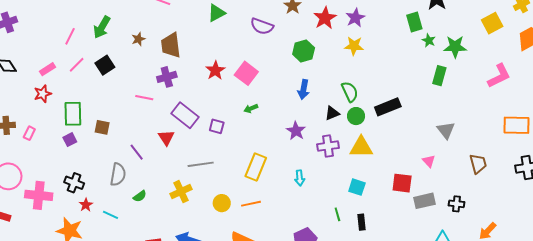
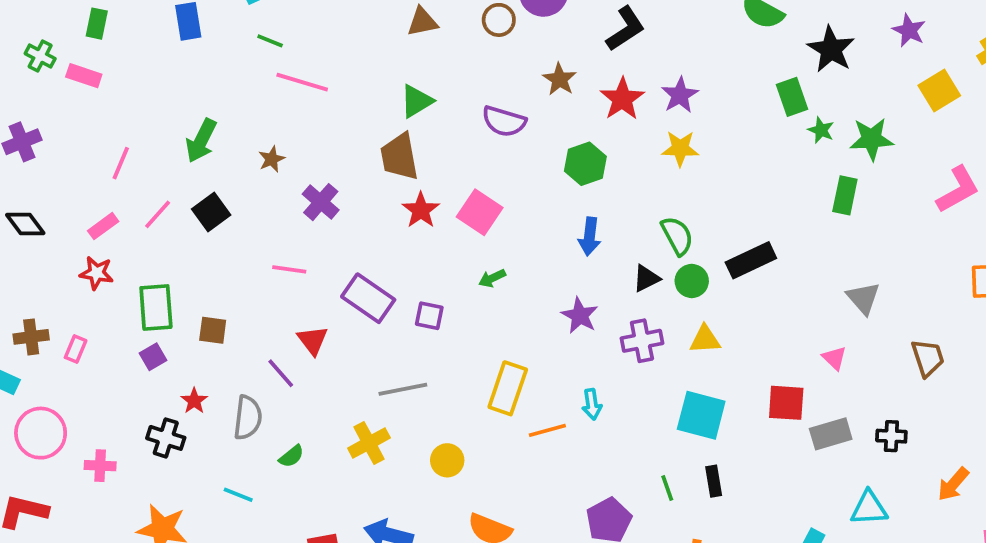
pink line: (70, 36) -> (121, 163), moved
brown trapezoid: (171, 45) -> (399, 157), moved
purple cross: (167, 77) -> (321, 202), moved, turned -30
red star: (43, 94) -> (97, 273), turned 30
red triangle: (166, 138) -> (313, 340), moved
yellow triangle: (361, 147) -> (705, 339), size x0.7
cyan square: (357, 187) -> (701, 415), size x1.5
pink cross: (39, 195) -> (100, 466), size x0.6
orange line: (251, 204) -> (547, 430), moved
red star: (86, 205) -> (194, 401), moved
green line: (337, 214) -> (667, 488), moved

